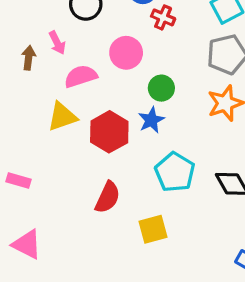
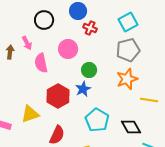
pink semicircle: (81, 76) -> (41, 63), turned -84
yellow triangle: (62, 117) -> (30, 114), moved

